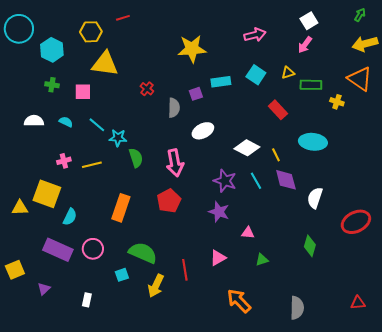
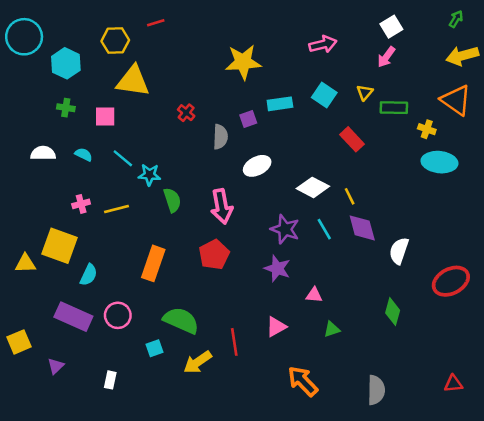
yellow triangle: (288, 73) -> (365, 92), turned -32
cyan ellipse: (313, 142) -> (439, 162), moved
yellow arrow: (156, 286) -> (198, 362), turned 30

